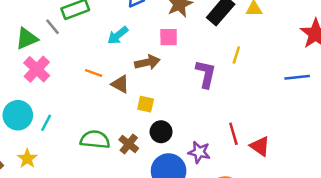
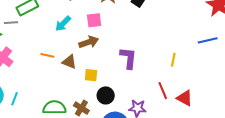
gray line: (53, 27) -> (11, 23), turned -48
pink square: (169, 37) -> (94, 20), moved
yellow line: (236, 55) -> (173, 60), moved
purple L-shape: (206, 74) -> (128, 58), moved

